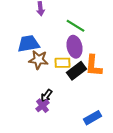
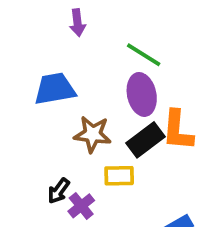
brown star: (38, 60) -> (93, 134), moved
yellow rectangle: (62, 63) -> (119, 176), moved
black arrow: (46, 96) -> (59, 191), moved

